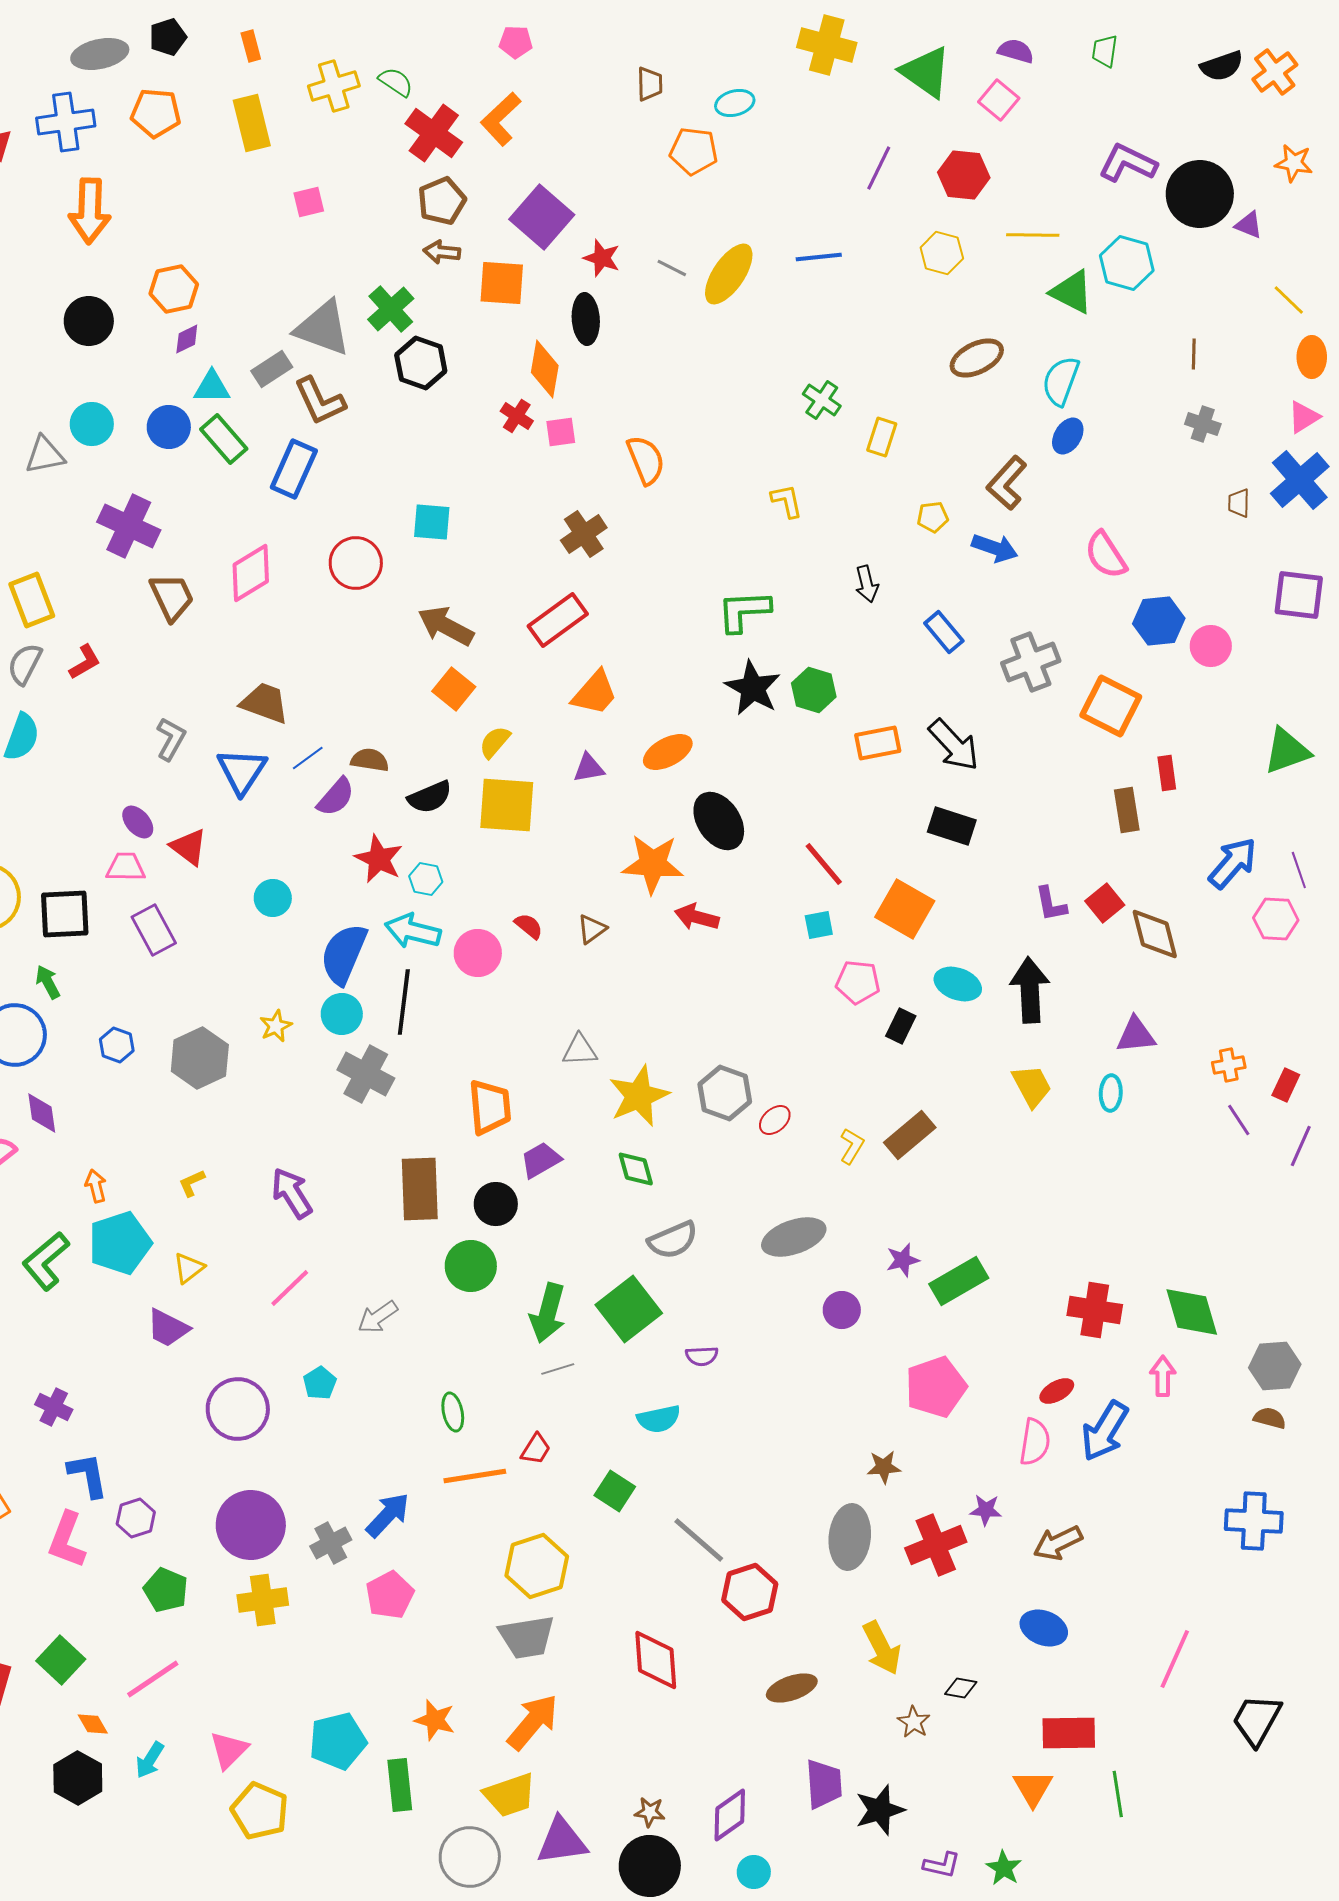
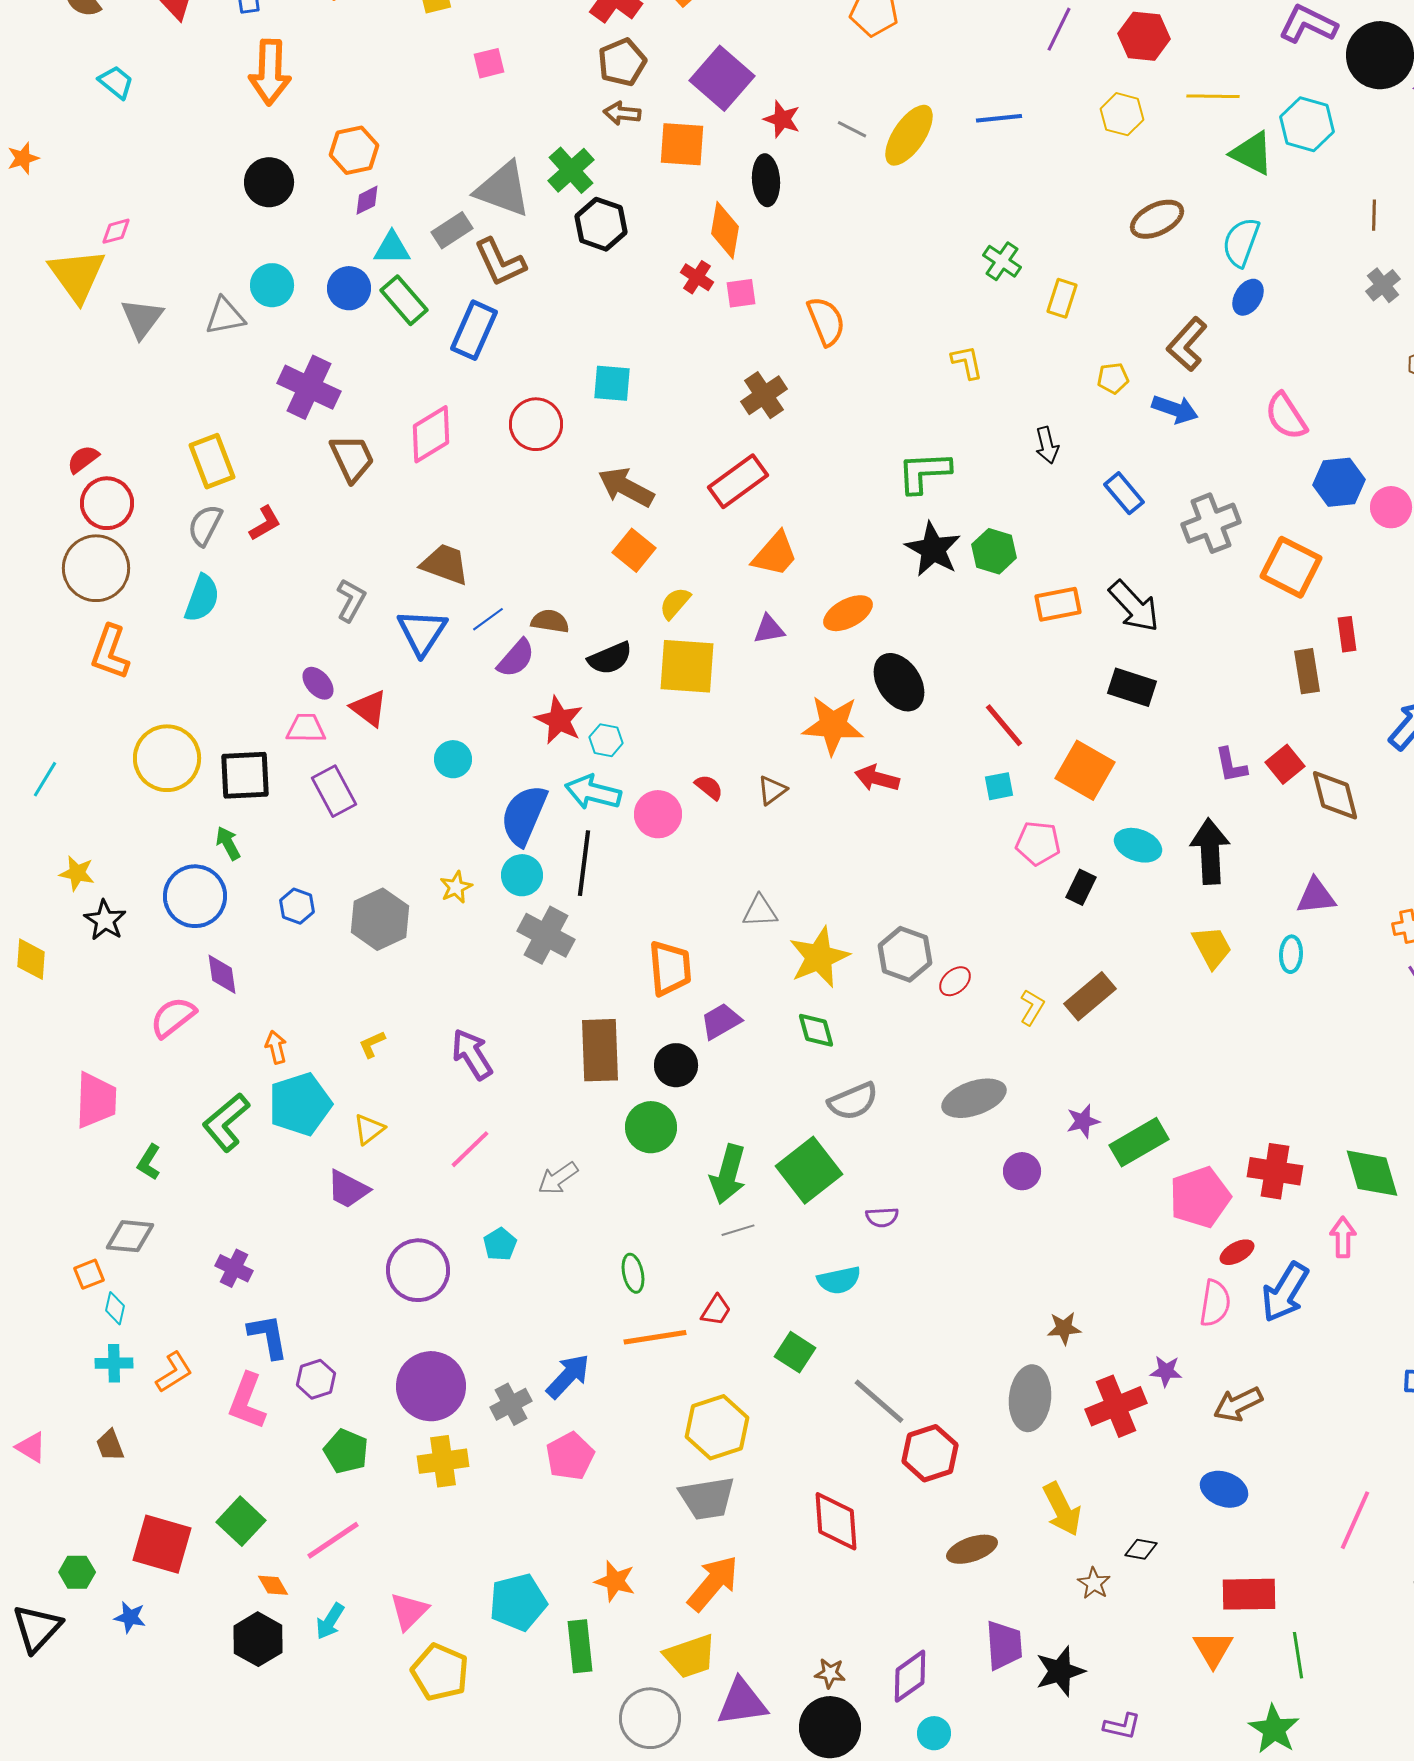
gray cross: (1203, 424) -> (1383, 285), turned 32
pink pentagon: (936, 1387) -> (1200, 1197), moved
green star: (1004, 1868) -> (1274, 1729), moved, size x1.4

